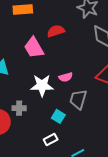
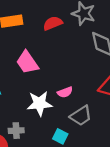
red semicircle: (56, 31) -> (53, 23), moved
gray trapezoid: (78, 99) -> (81, 116), turned -135

